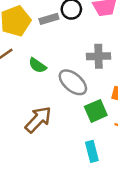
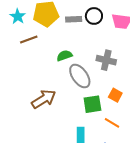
green semicircle: (37, 65) -> (64, 56), moved, turned 112

